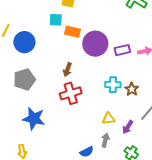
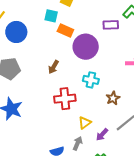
purple rectangle: (122, 50) -> (111, 25), moved
cyan cross: (113, 85) -> (91, 80), moved
red cross: (71, 93) -> (65, 99), moved
yellow triangle: (108, 119) -> (85, 123), turned -40

